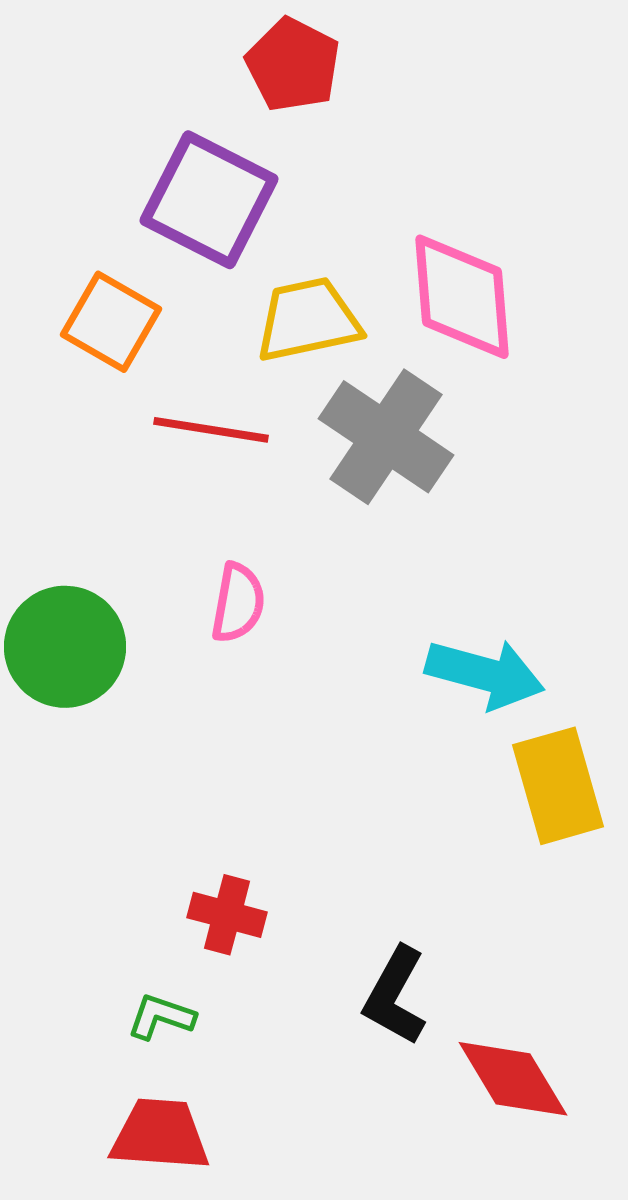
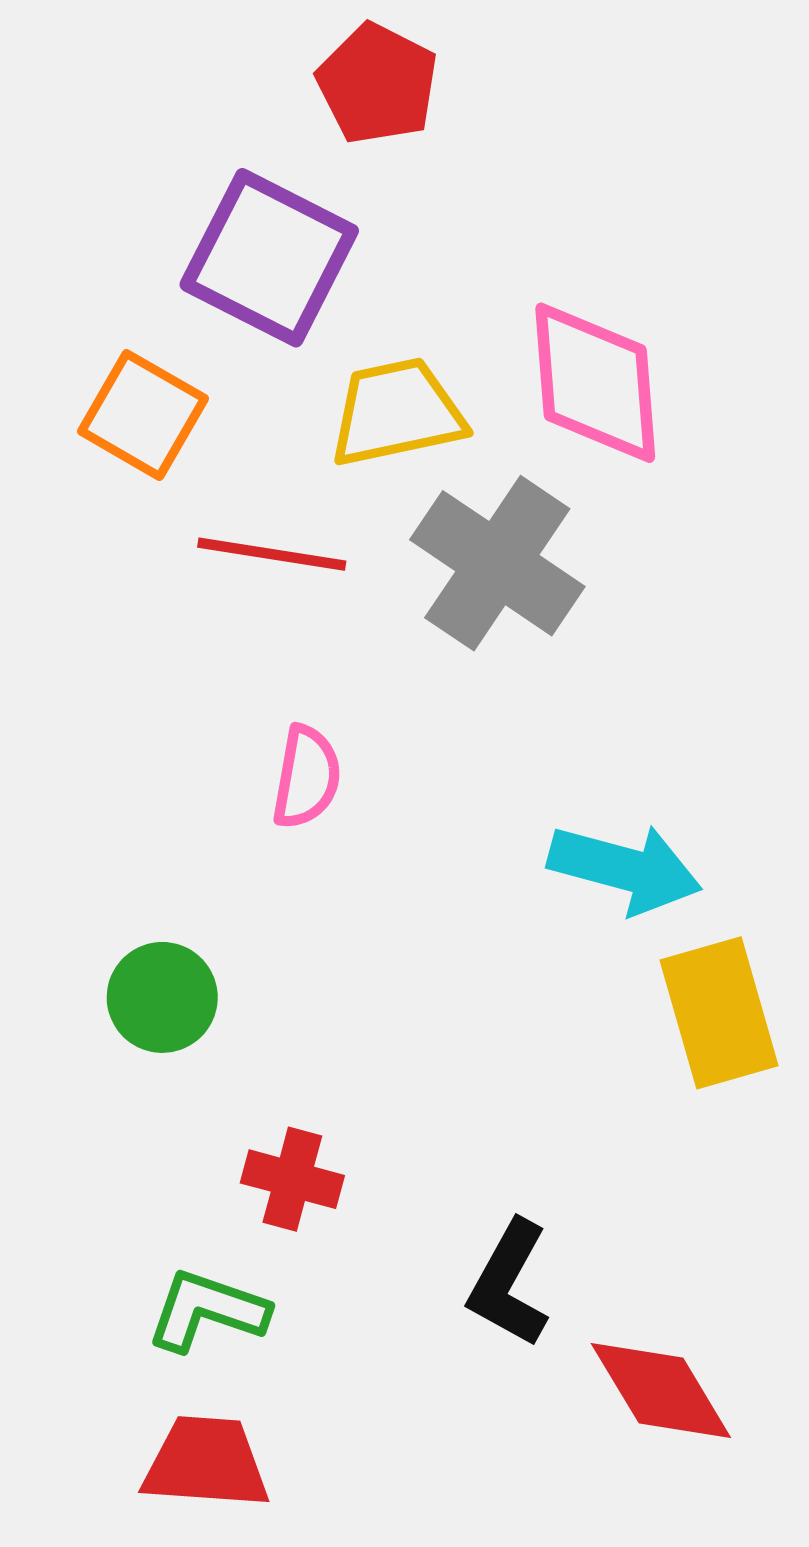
green circle: (65, 647) -> (162, 997), moved, size x0.7
green L-shape: (161, 1017) -> (207, 1311), size x1.4

